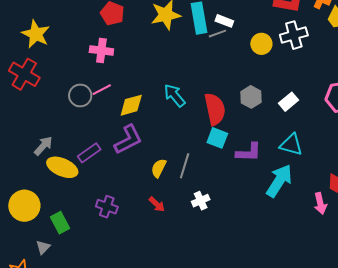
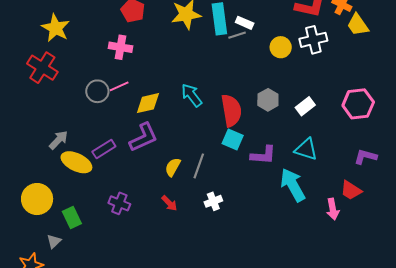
cyan arrow: (279, 181) -> (293, 185), turned -64

